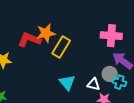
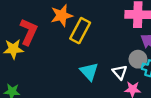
red L-shape: (29, 40) -> (29, 32), moved, turned 95
white triangle: (93, 84) -> (120, 72), turned 40

